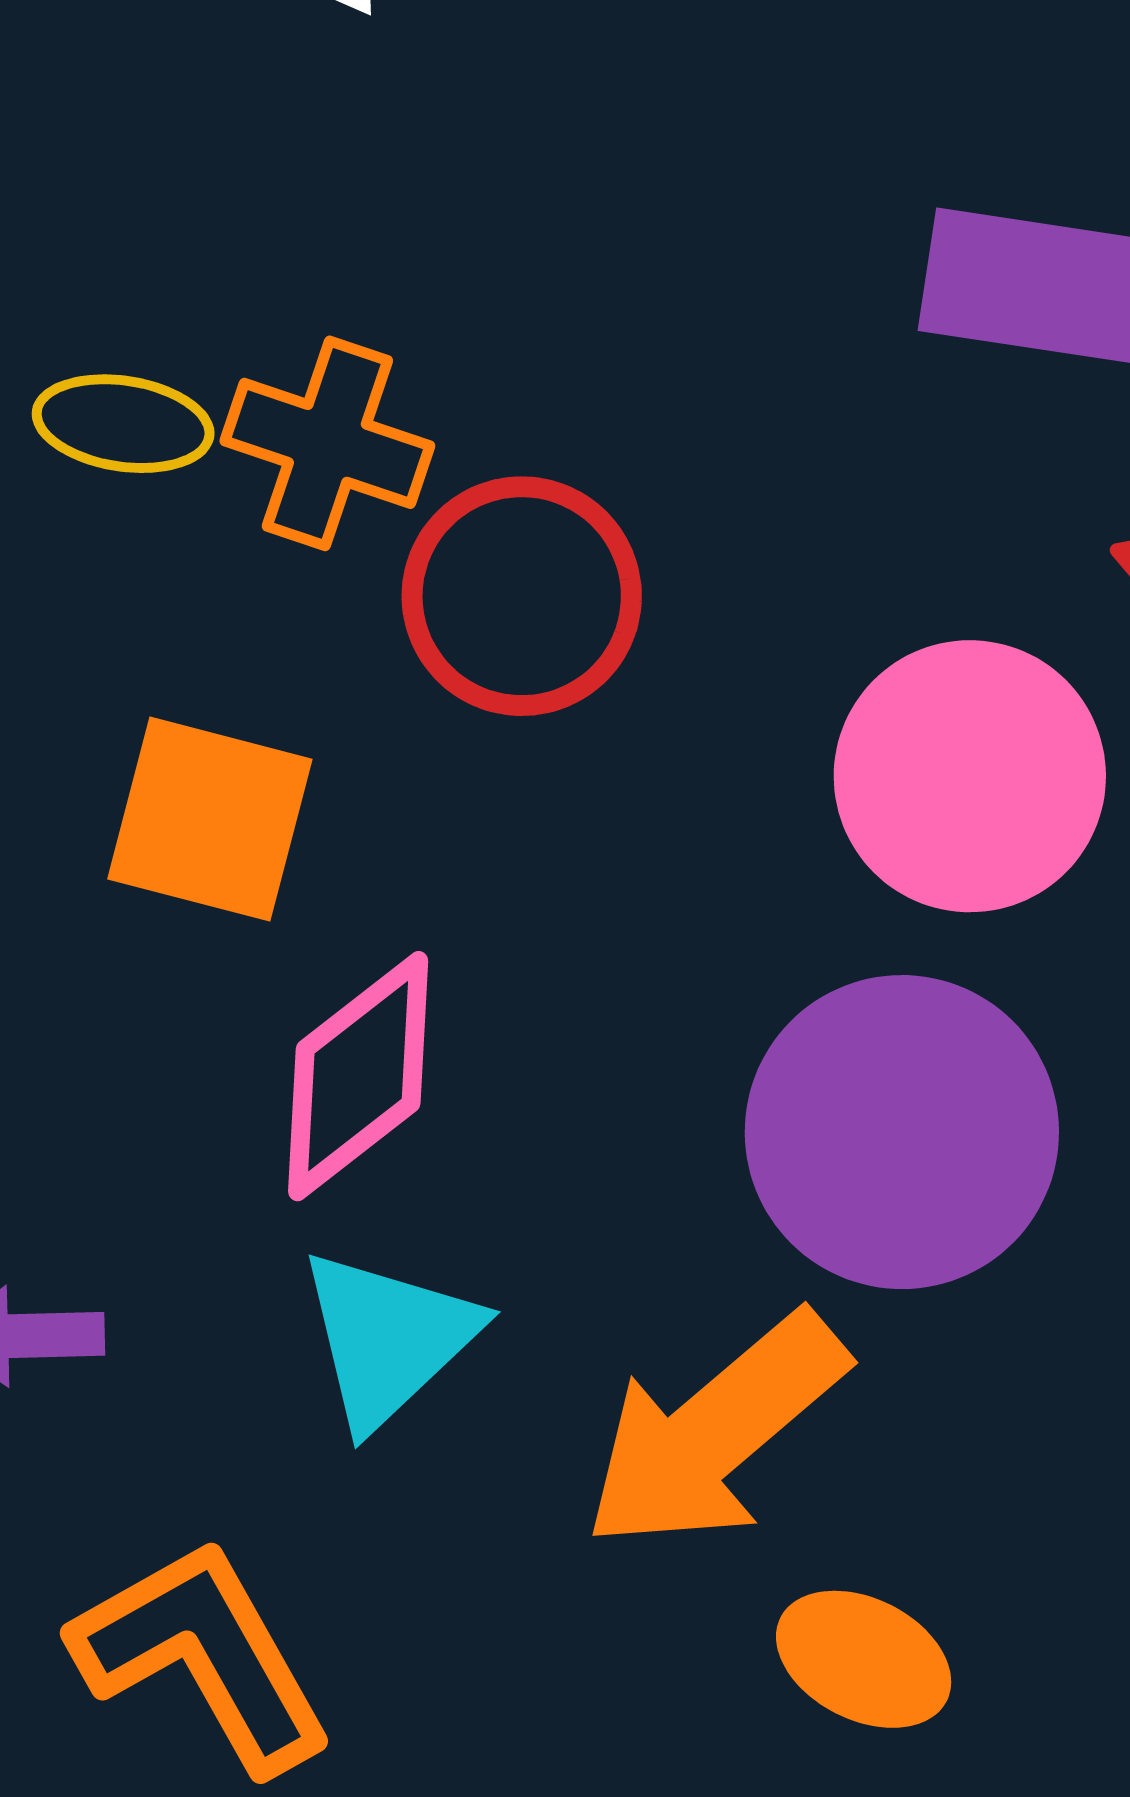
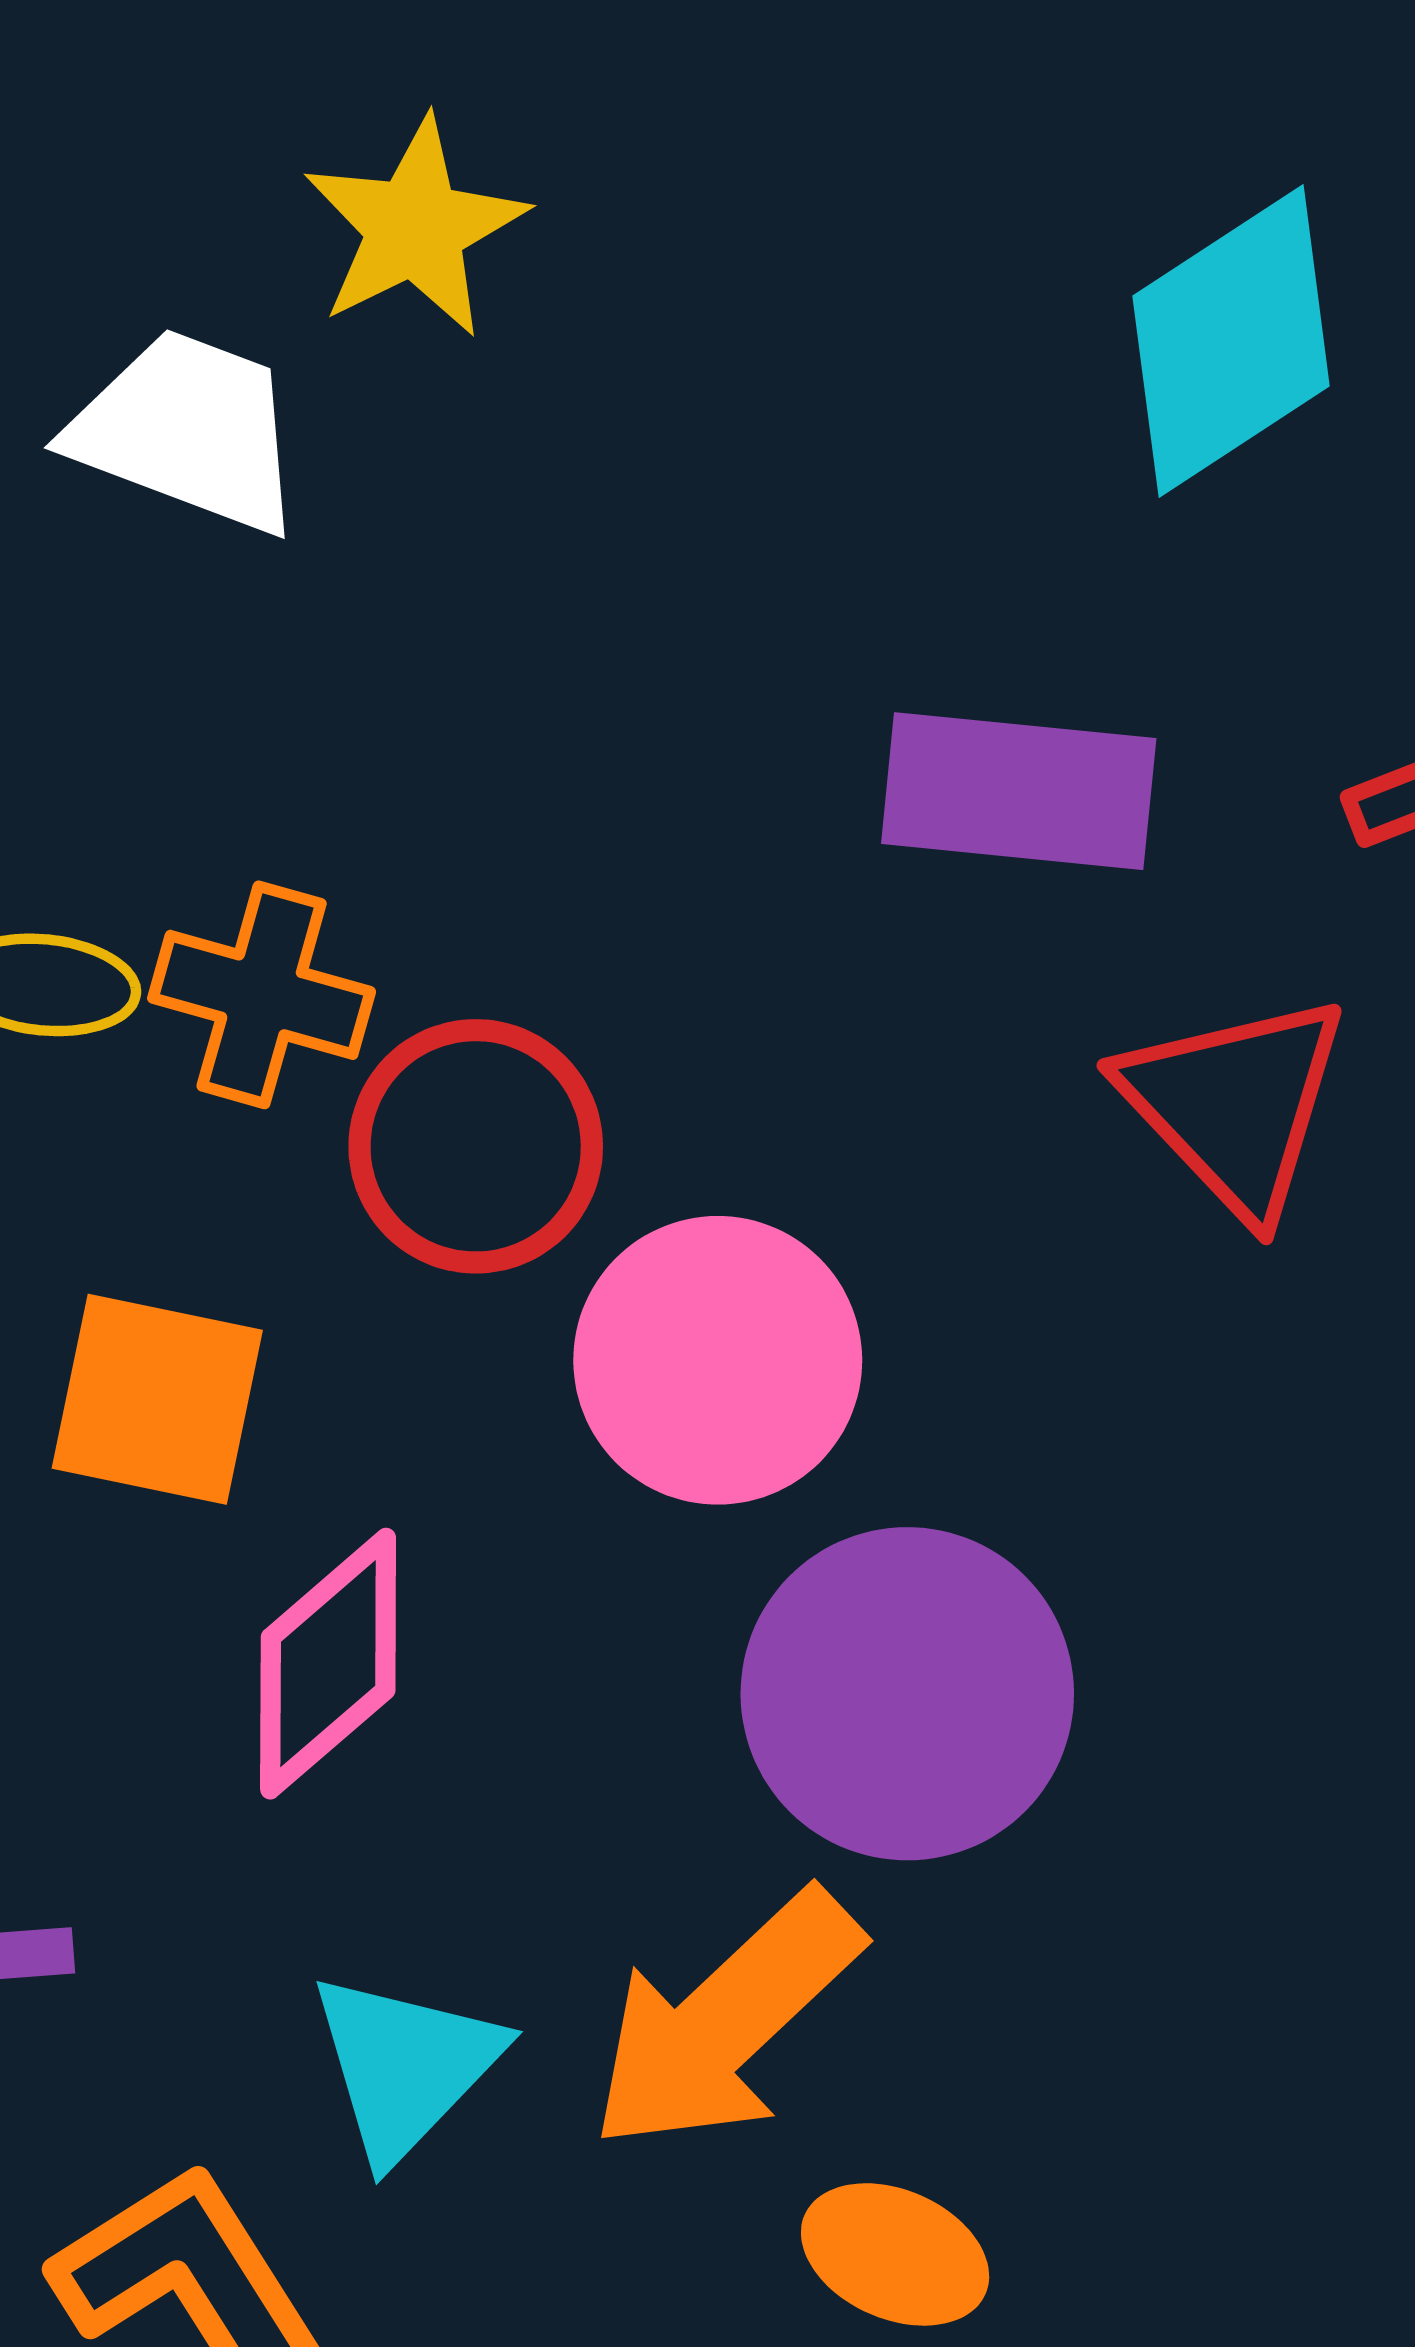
pink circle: (970, 776) -> (718, 1360), moved
cyan triangle: (388, 1339) -> (405, 2066), moved

